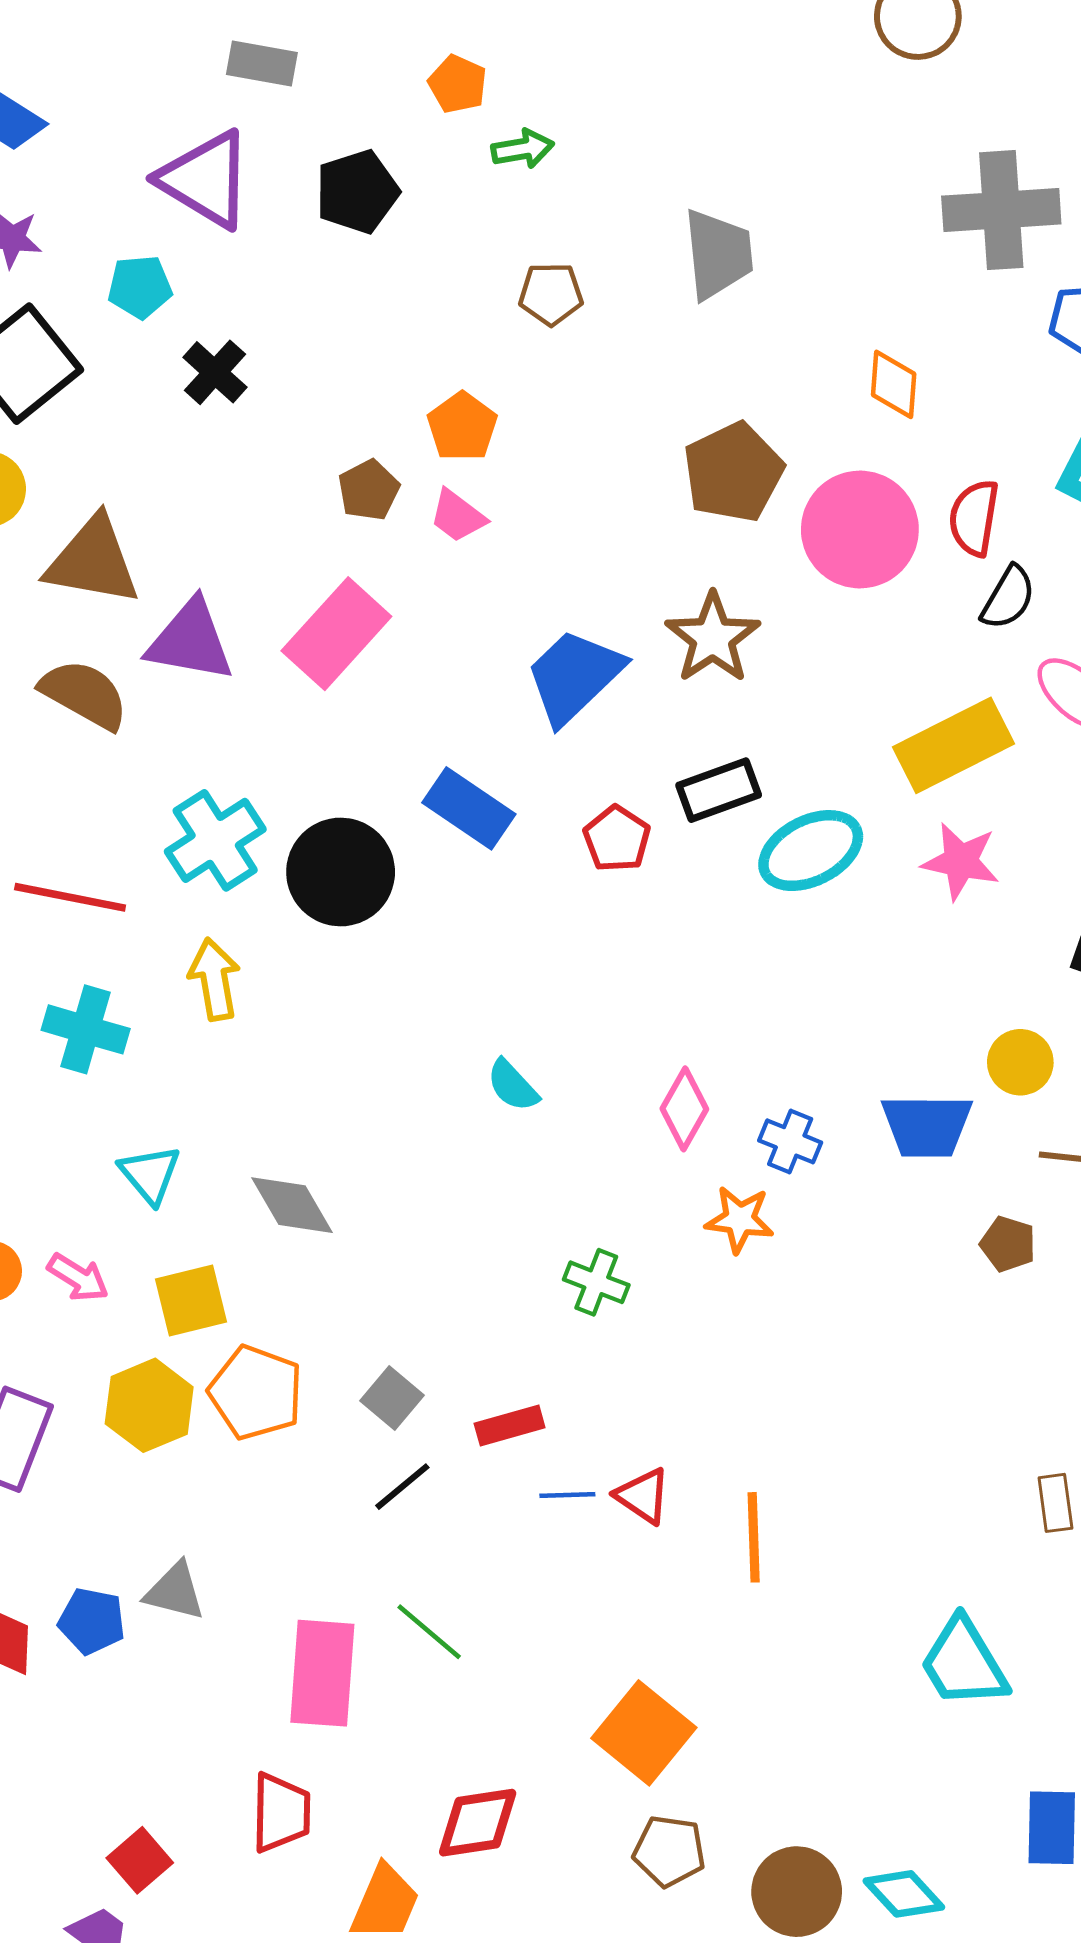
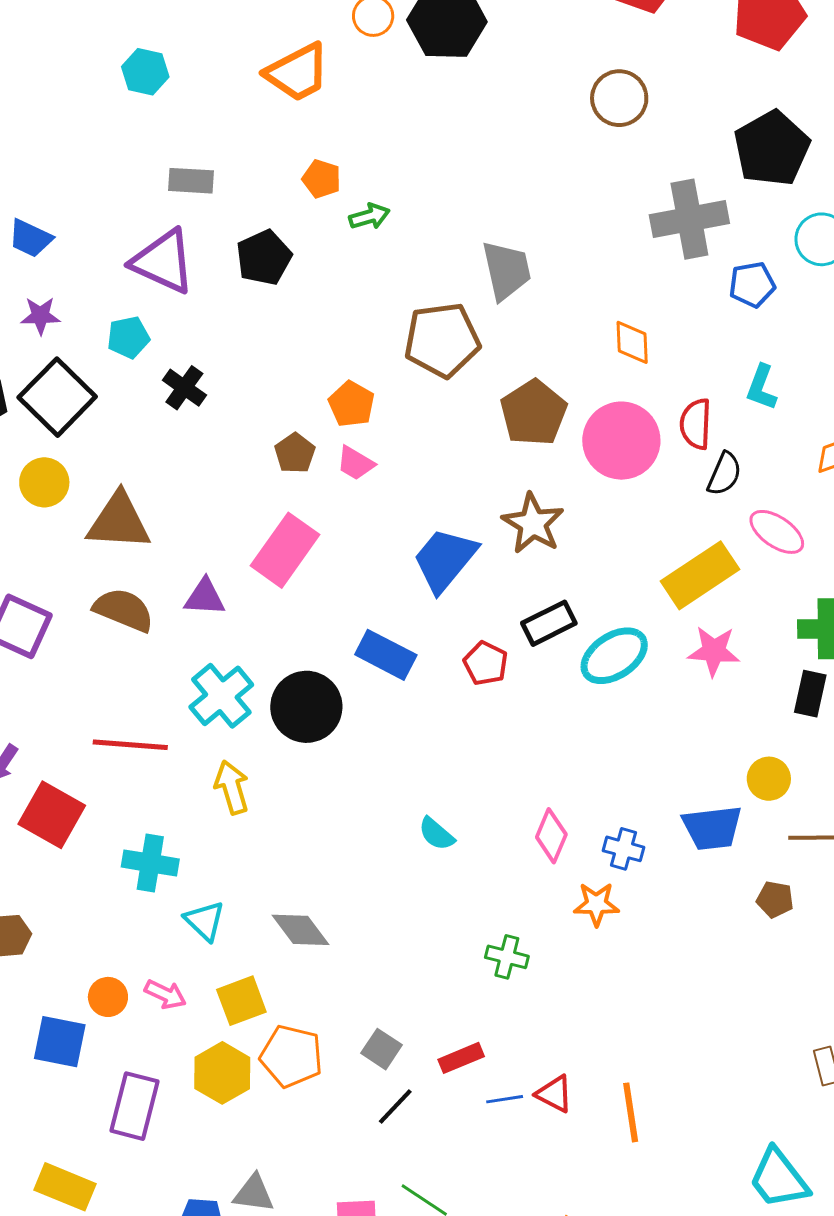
brown pentagon: (551, 294) -> (442, 340), moved, size x1.8
purple triangle: (190, 641) -> (205, 597), moved, size x0.7
cyan cross: (86, 1029) -> (150, 863), moved

